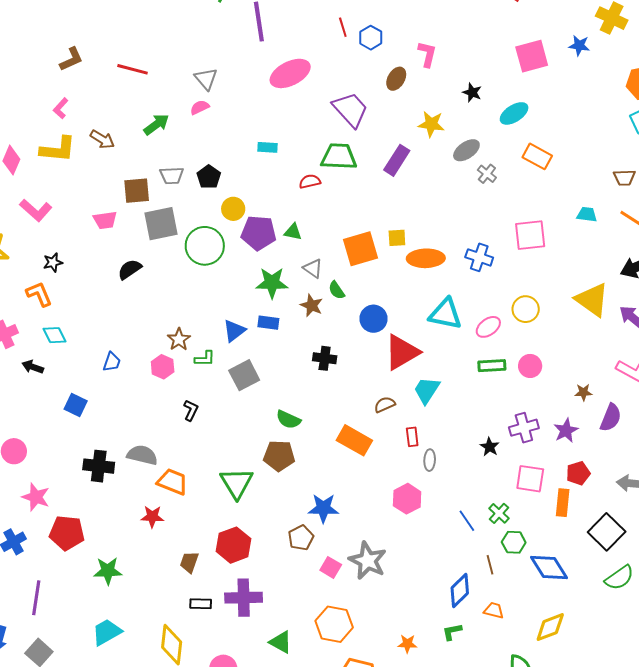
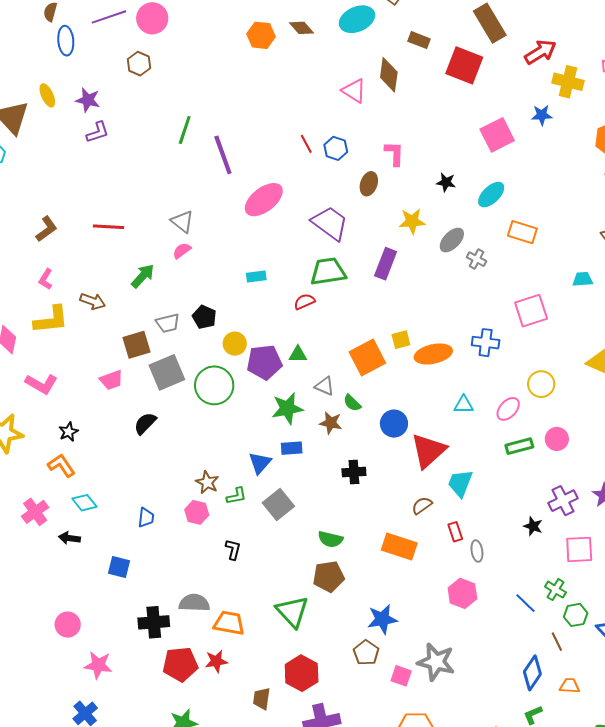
cyan triangle: (446, 314) -> (464, 405), size x0.6
red pentagon: (67, 533) -> (180, 664), moved

